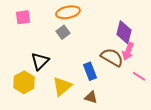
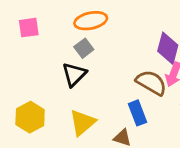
black triangle: (40, 61) -> (74, 74), moved
blue rectangle: (90, 71) -> (138, 113), moved

